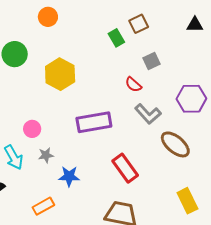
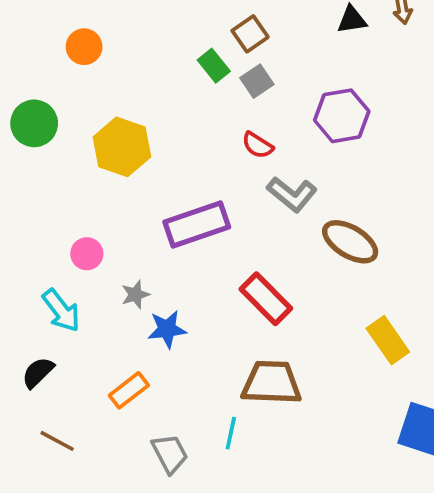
gray square: (151, 61) -> (257, 81), moved
purple hexagon: (191, 99) -> (342, 116), moved
gray star: (46, 155) -> (135, 295), moved

